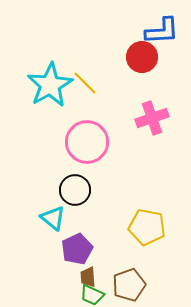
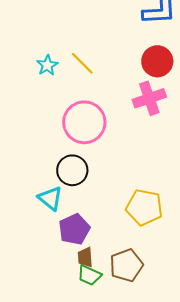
red circle: (142, 57) -> (157, 61), moved
cyan star: (50, 85) -> (47, 65), size x0.5

